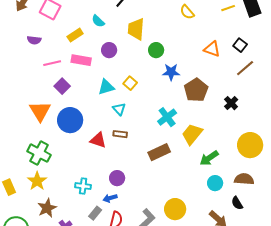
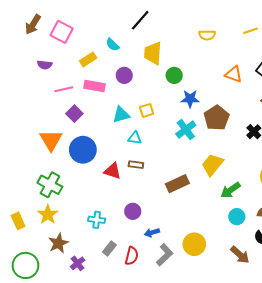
yellow semicircle: (187, 12) -> (207, 35), turned -49
yellow square: (130, 83) -> (147, 110), turned 32
cyan triangle: (119, 109) -> (135, 138), turned -40
cyan cross: (167, 117) -> (186, 130), moved
blue arrow: (110, 198) -> (152, 233), moved

